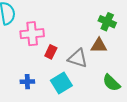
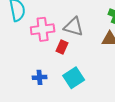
gray triangle: (78, 58) -> (74, 27), moved

